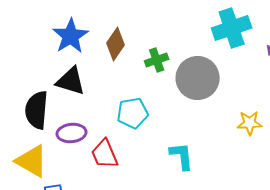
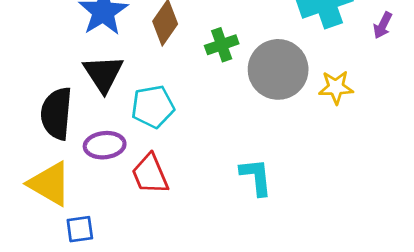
black triangle: (71, 81) -> (103, 74), turned 40
cyan pentagon: (133, 113) -> (153, 107), moved
yellow star: (250, 123) -> (336, 87), moved

